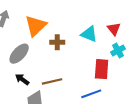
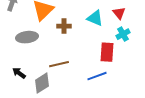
gray ellipse: (19, 54) -> (27, 37), turned 40
black arrow: (22, 79) -> (19, 73), moved

